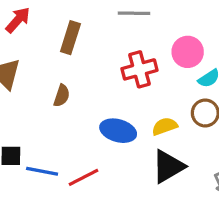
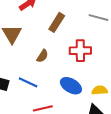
red cross: (140, 69) -> (80, 51), moved
blue line: (42, 171) -> (28, 82), moved

